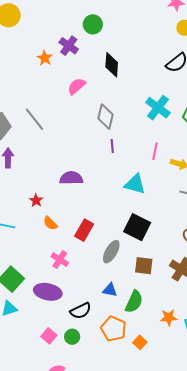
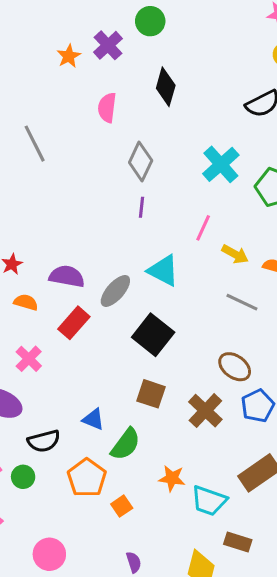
pink semicircle: (77, 86) -> (107, 108), turned -54
purple semicircle: (71, 178) -> (67, 276), moved
orange semicircle: (50, 223) -> (26, 302), turned 140
gray ellipse: (111, 252) -> (115, 291), moved

